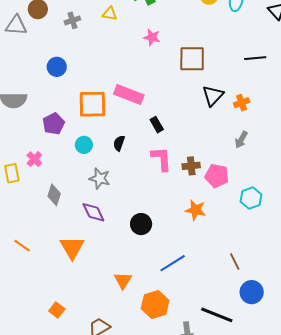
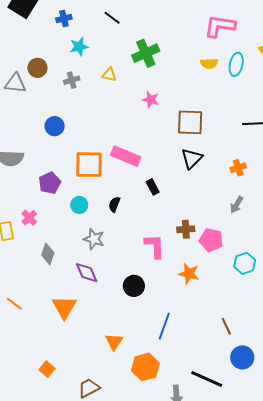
black triangle: (213, 96) -> (192, 159), moved
pink L-shape: (161, 159) -> (155, 246), moved
blue line: (173, 263) -> (164, 326), turned -40

